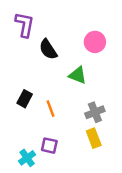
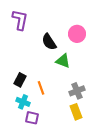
black semicircle: (48, 49) -> (49, 42), moved
purple square: (49, 146) -> (32, 118), moved
cyan cross: (27, 158) -> (23, 102), moved, turned -32

